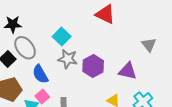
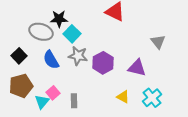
black star: (13, 24) -> (59, 19), moved
gray ellipse: (25, 48) -> (41, 32), moved, turned -35
blue semicircle: (40, 74) -> (51, 60), moved

